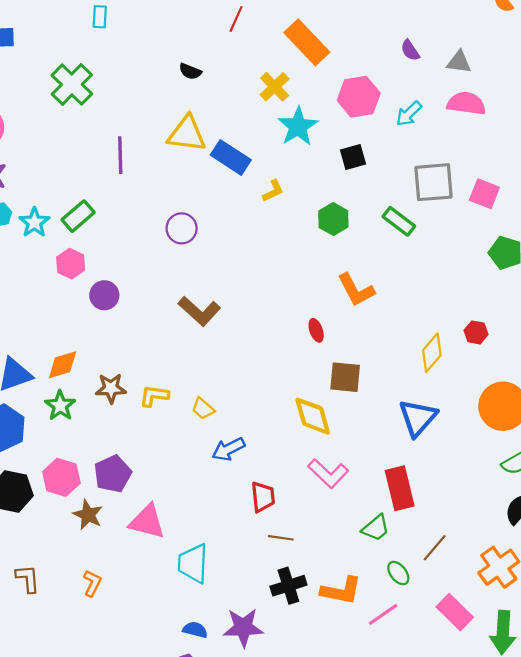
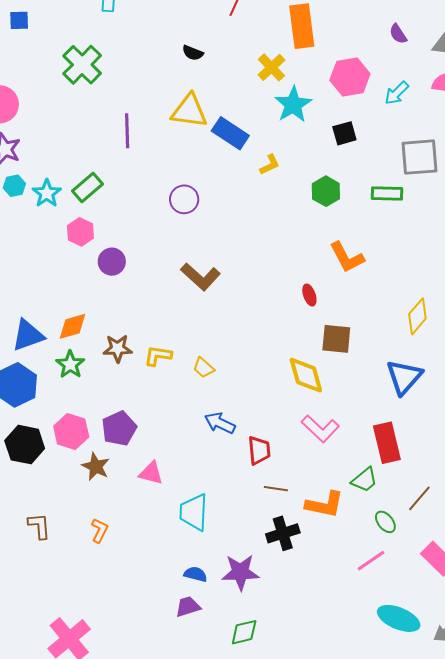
orange rectangle: (307, 42) -> (302, 26), turned 36
green rectangle: (399, 221) -> (387, 194), turned -36
blue arrow: (228, 449) -> (220, 423), moved, turned 52
pink triangle: (147, 522) -> (151, 473), size x0.7
orange L-shape: (341, 591) -> (325, 505), moved

